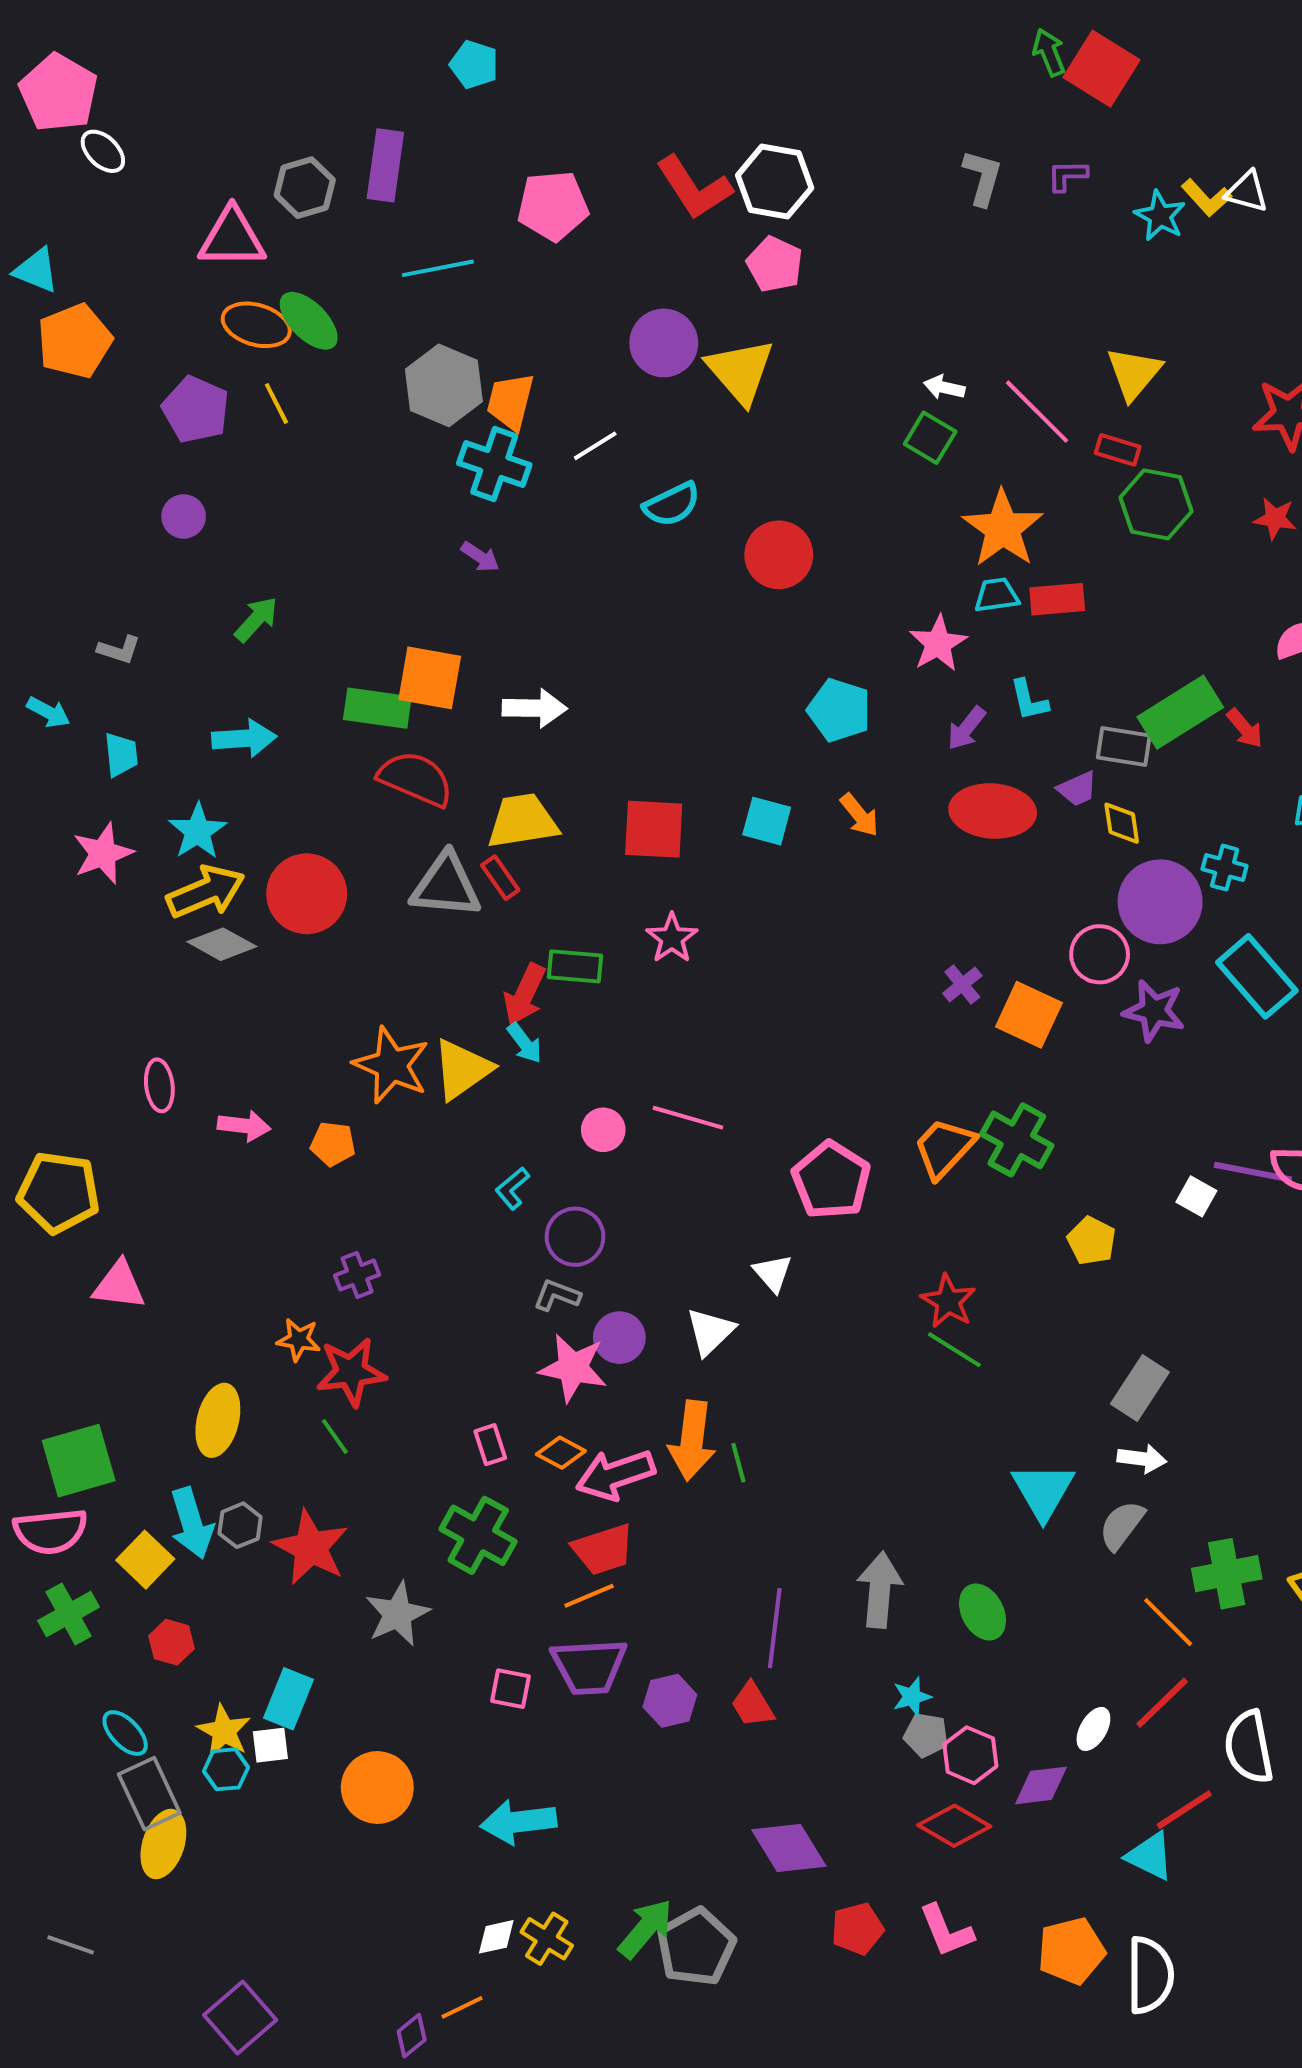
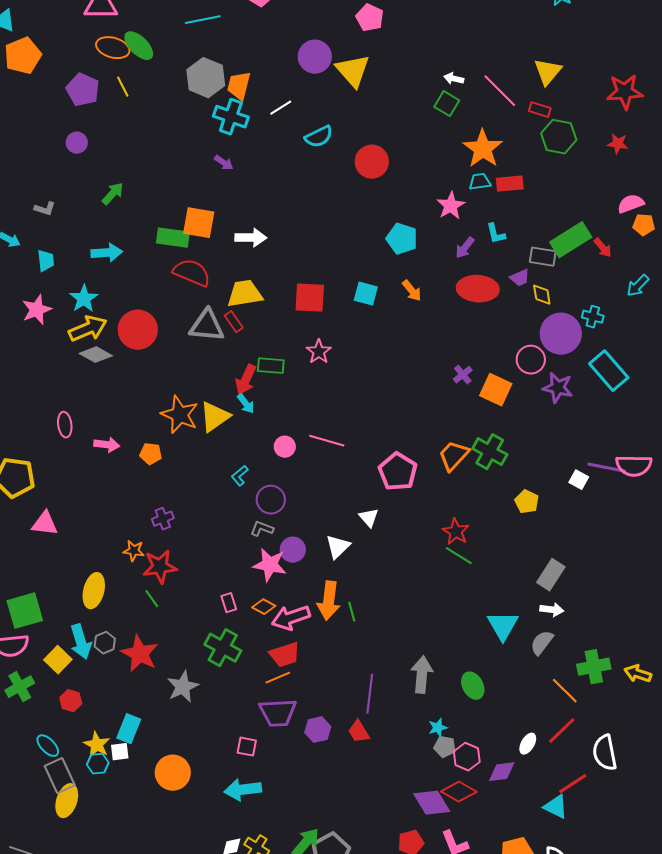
pink square: (510, 1689) -> (247, 747), moved
purple diamond: (789, 1848) -> (432, 803), moved

